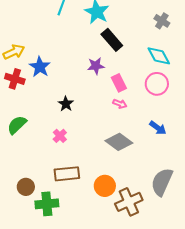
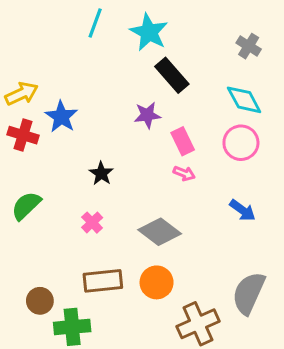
gray diamond: (119, 142) -> (160, 232), moved
orange circle: (105, 186) -> (157, 282), moved

